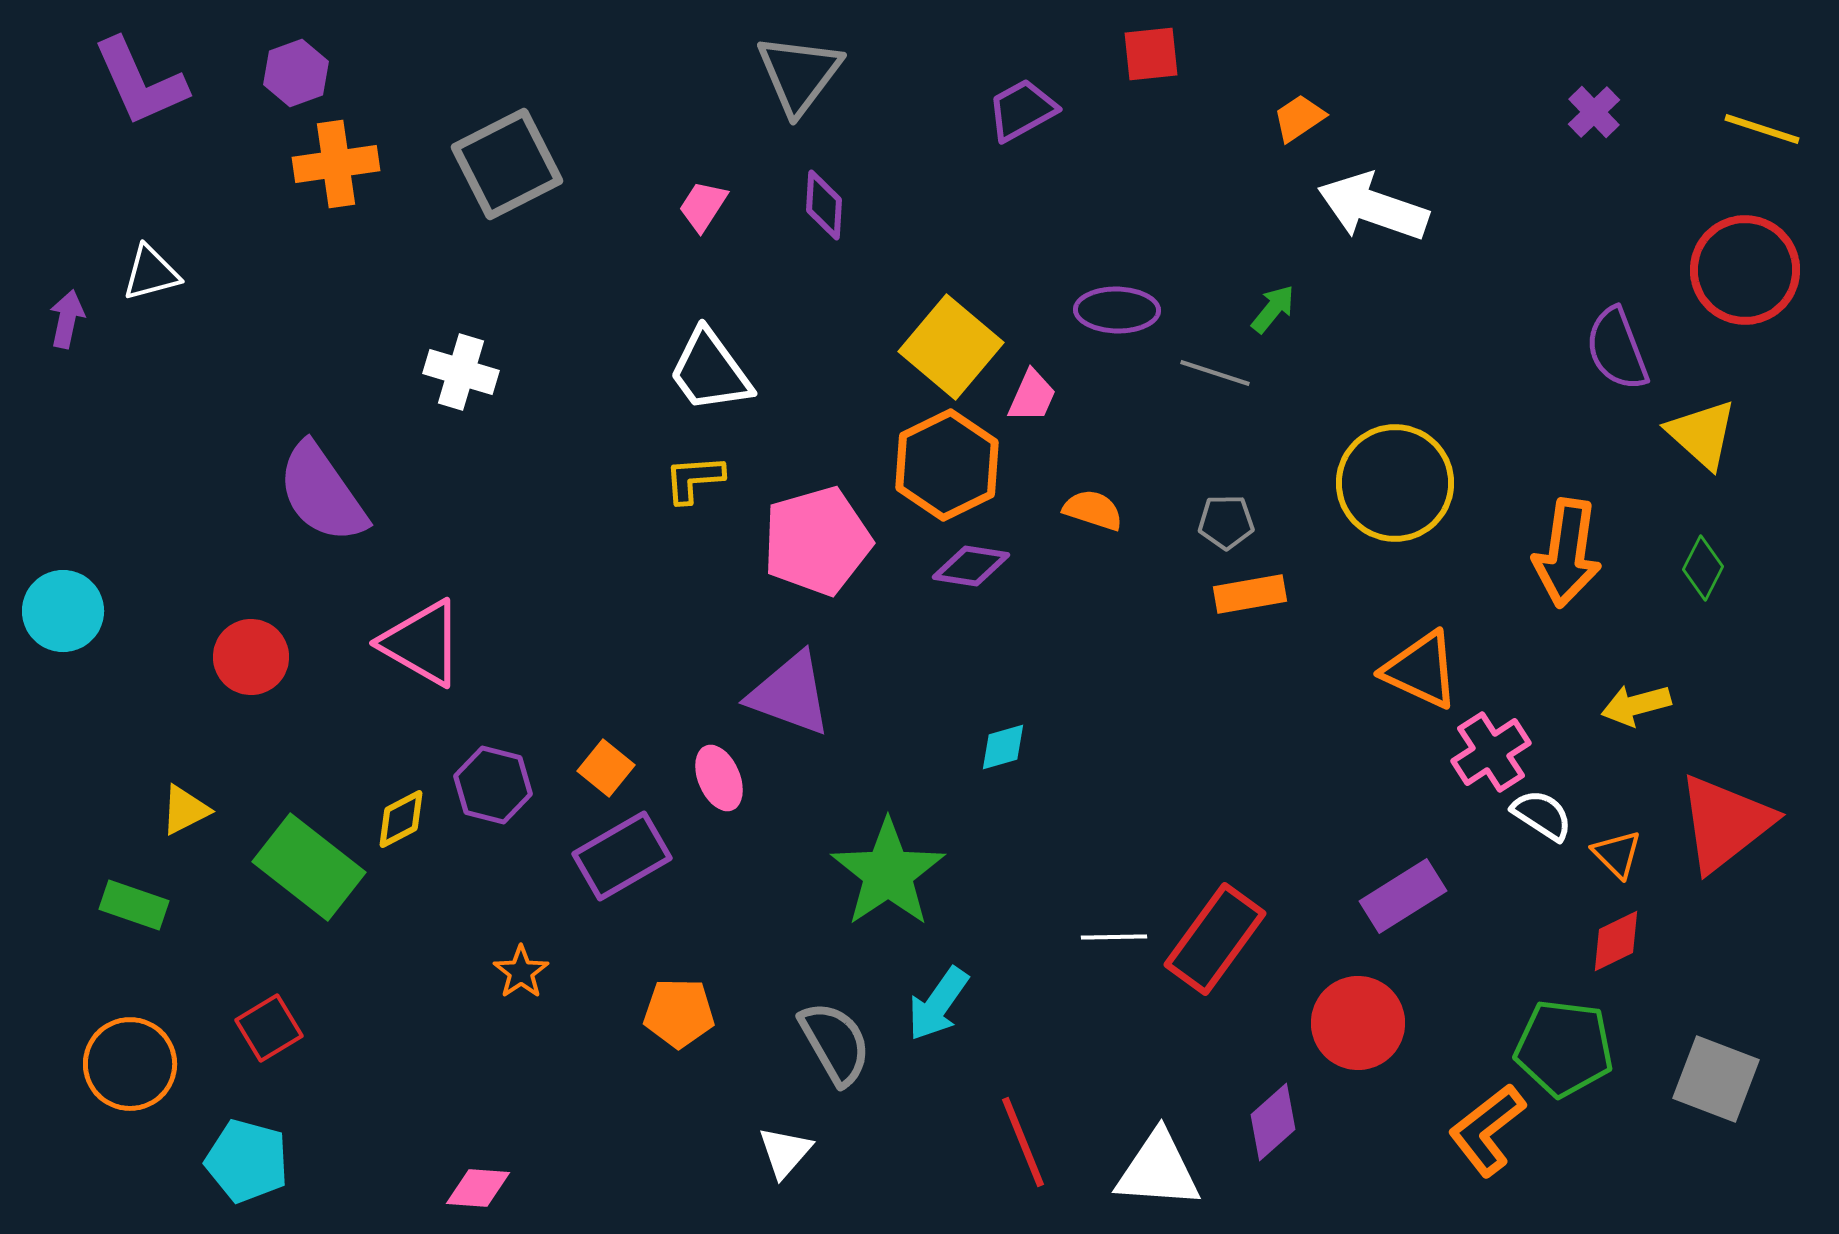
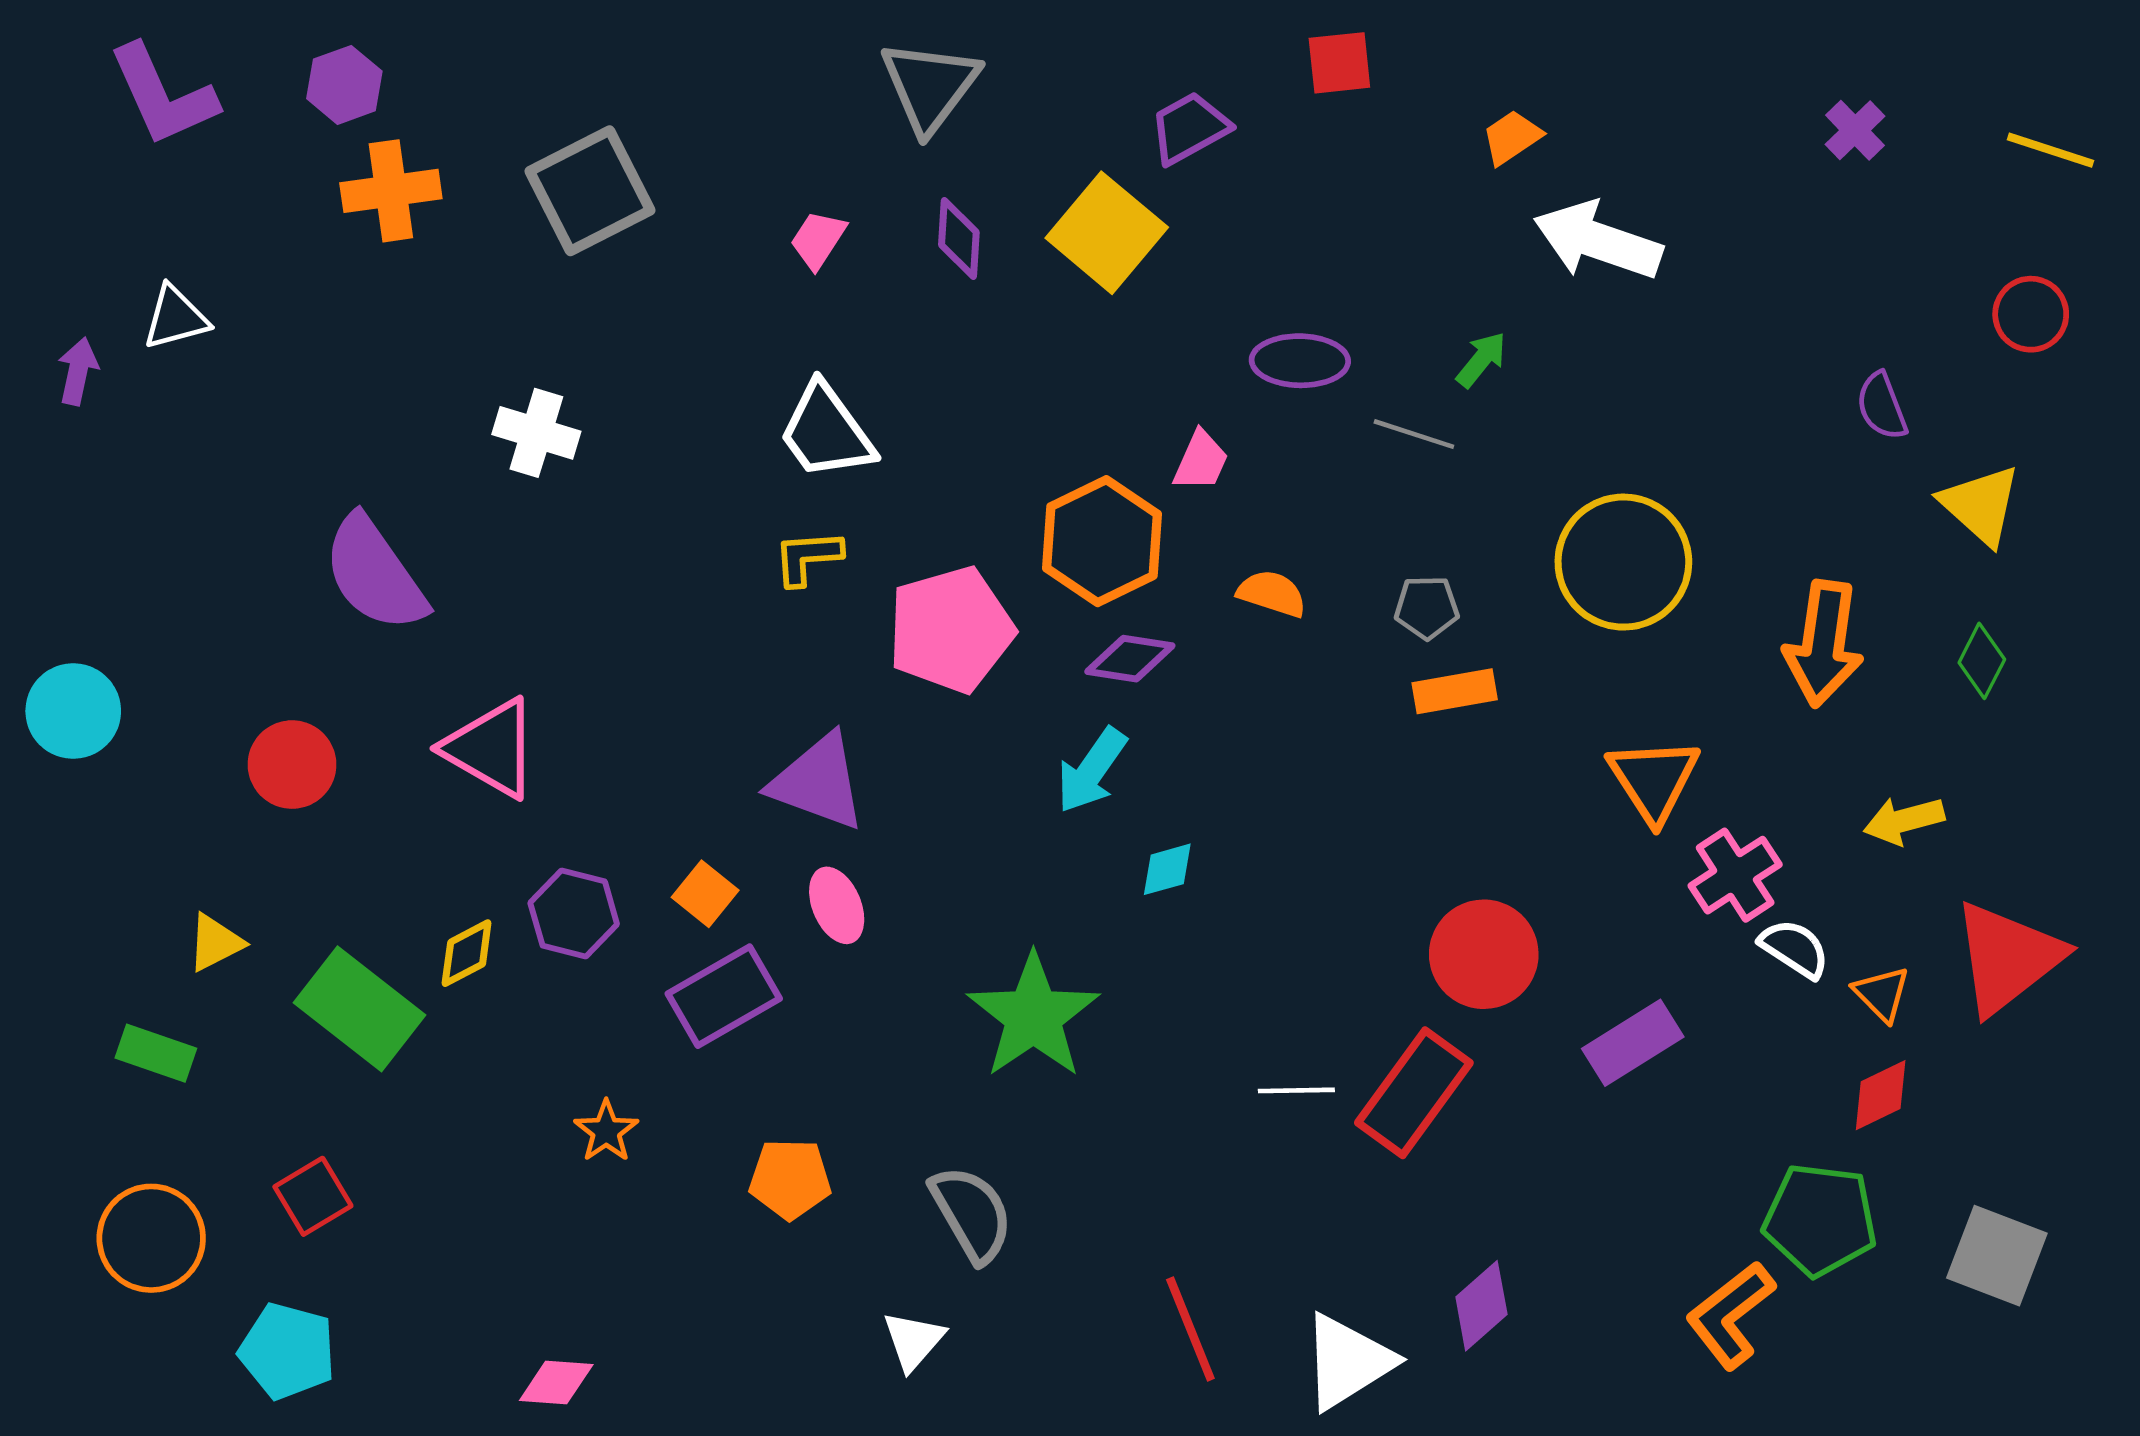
red circle: (1745, 270) -> (2031, 314), size x0.6
yellow square: (951, 347) -> (1107, 233), moved
purple semicircle: (1617, 349) -> (1882, 406), size x0.7
orange triangle: (1421, 670) -> (1654, 780), turned 32
purple triangle: (790, 694) -> (818, 782), moved
cyan arrow: (938, 1004) -> (1092, 770), moved
red circle: (1358, 1023) -> (1484, 954), moved
white triangle: (1158, 1170) -> (1348, 1362), turned -36

